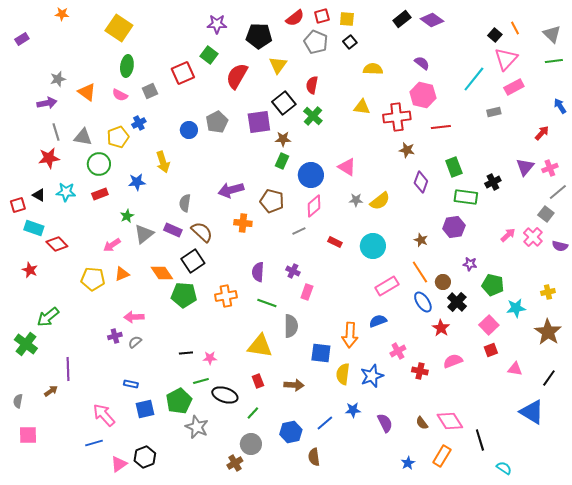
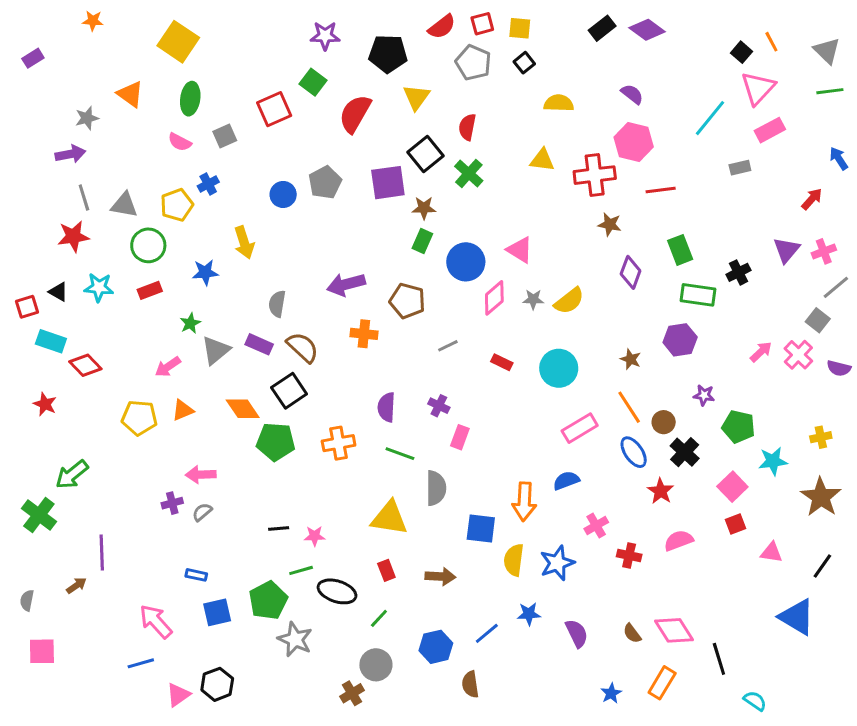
orange triangle: (87, 92) -> (130, 94), moved
pink diamond: (314, 206) -> (494, 298), moved

